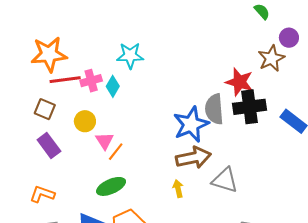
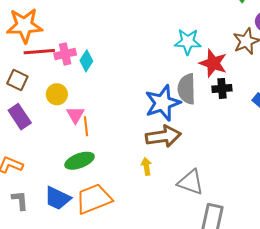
cyan star: (130, 56) -> (188, 42), moved
black cross: (250, 107) -> (222, 88), size x0.6
orange line: (116, 152) -> (86, 126), turned -48
gray triangle: (225, 180) -> (191, 182), moved

